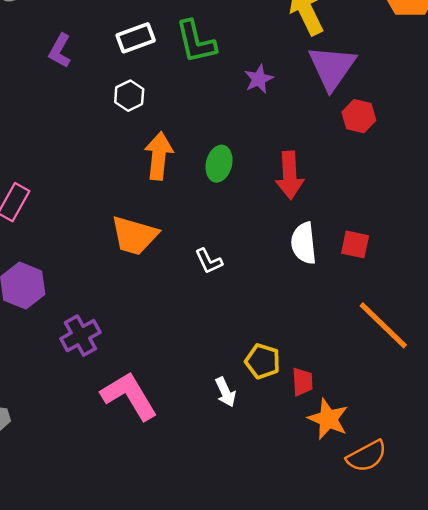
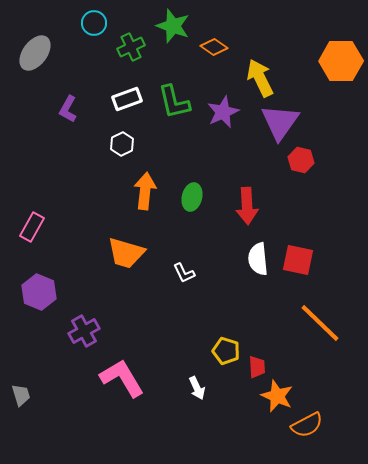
purple star: (259, 79) -> (223, 112), moved, size x1.4
red square: (355, 244) -> (298, 260), size x1.4
white arrow: (225, 392) -> (197, 388), moved

